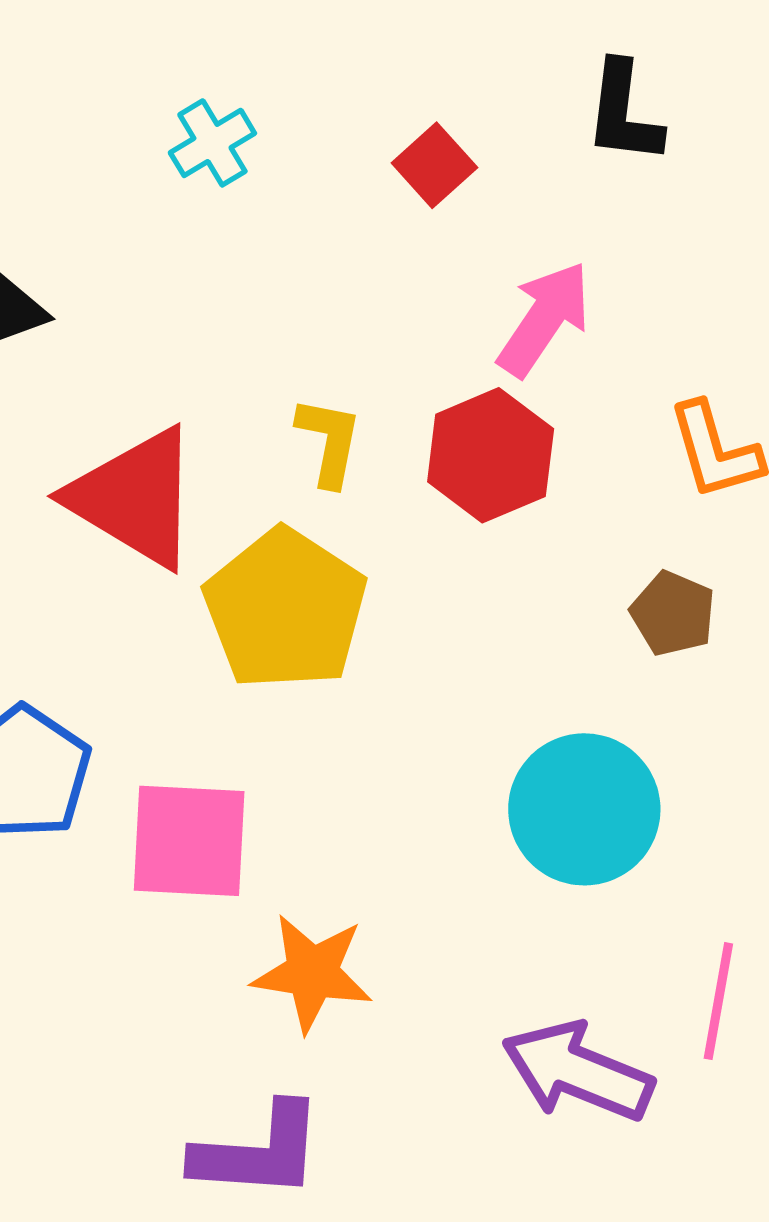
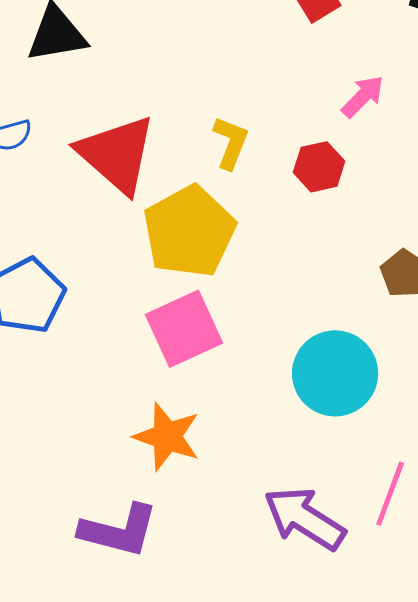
pink arrow: (544, 319) -> (363, 96), size x0.7
red hexagon: (491, 455) -> (319, 167), size x0.7
pink square: (189, 841) -> (184, 329), moved, turned -38

